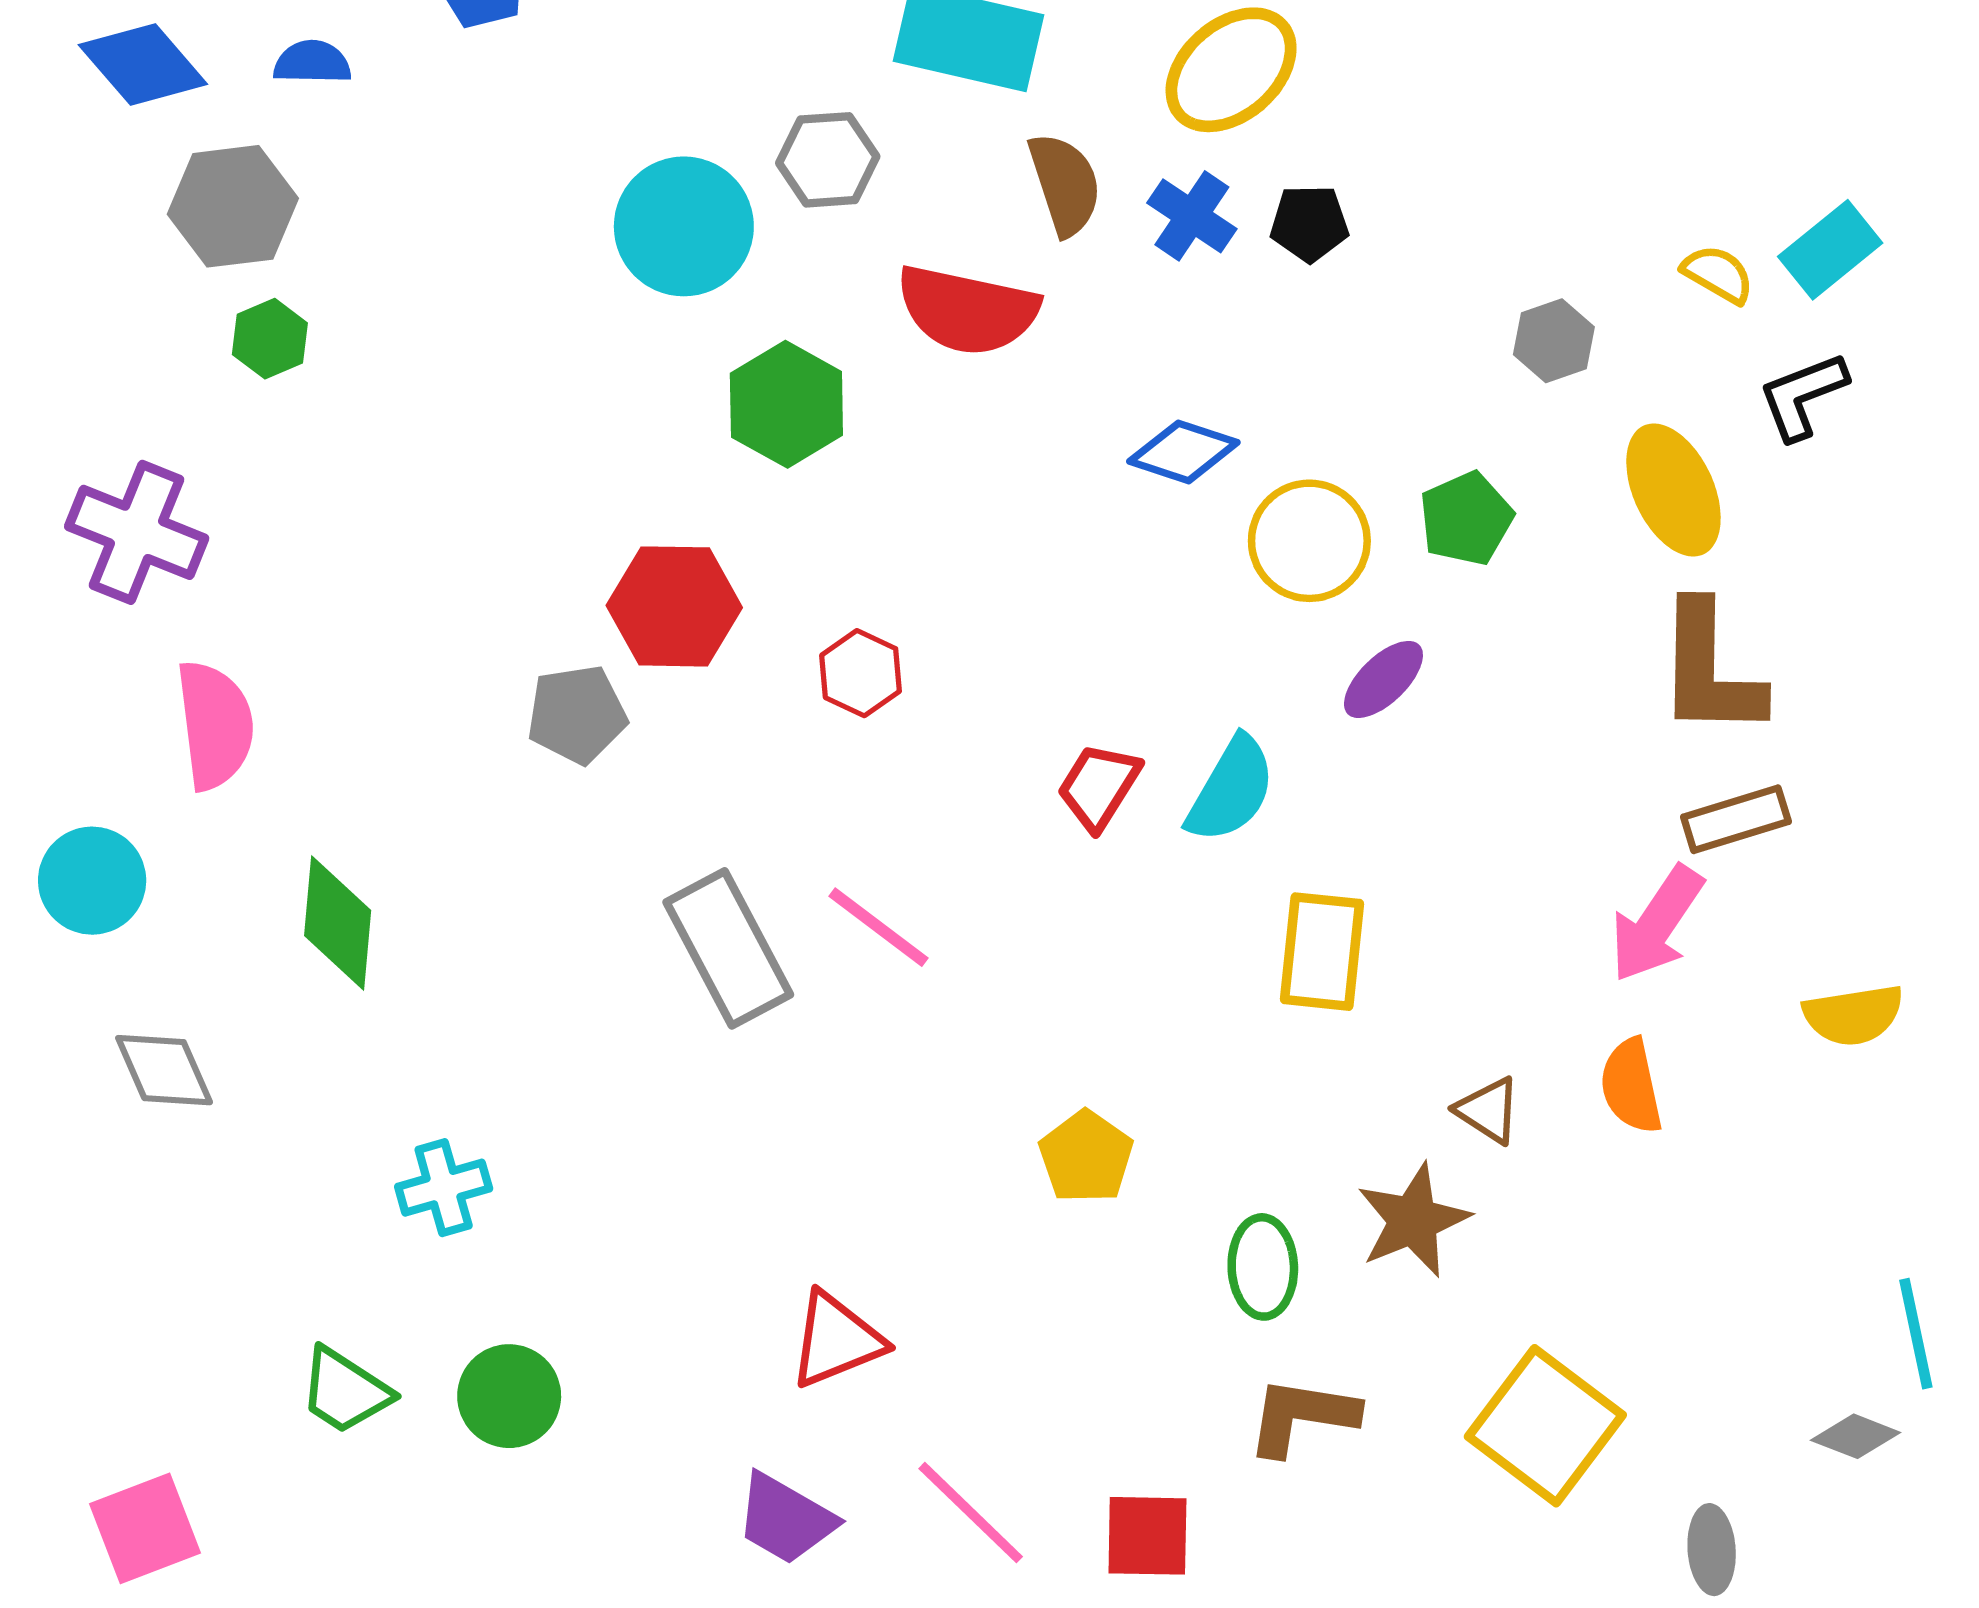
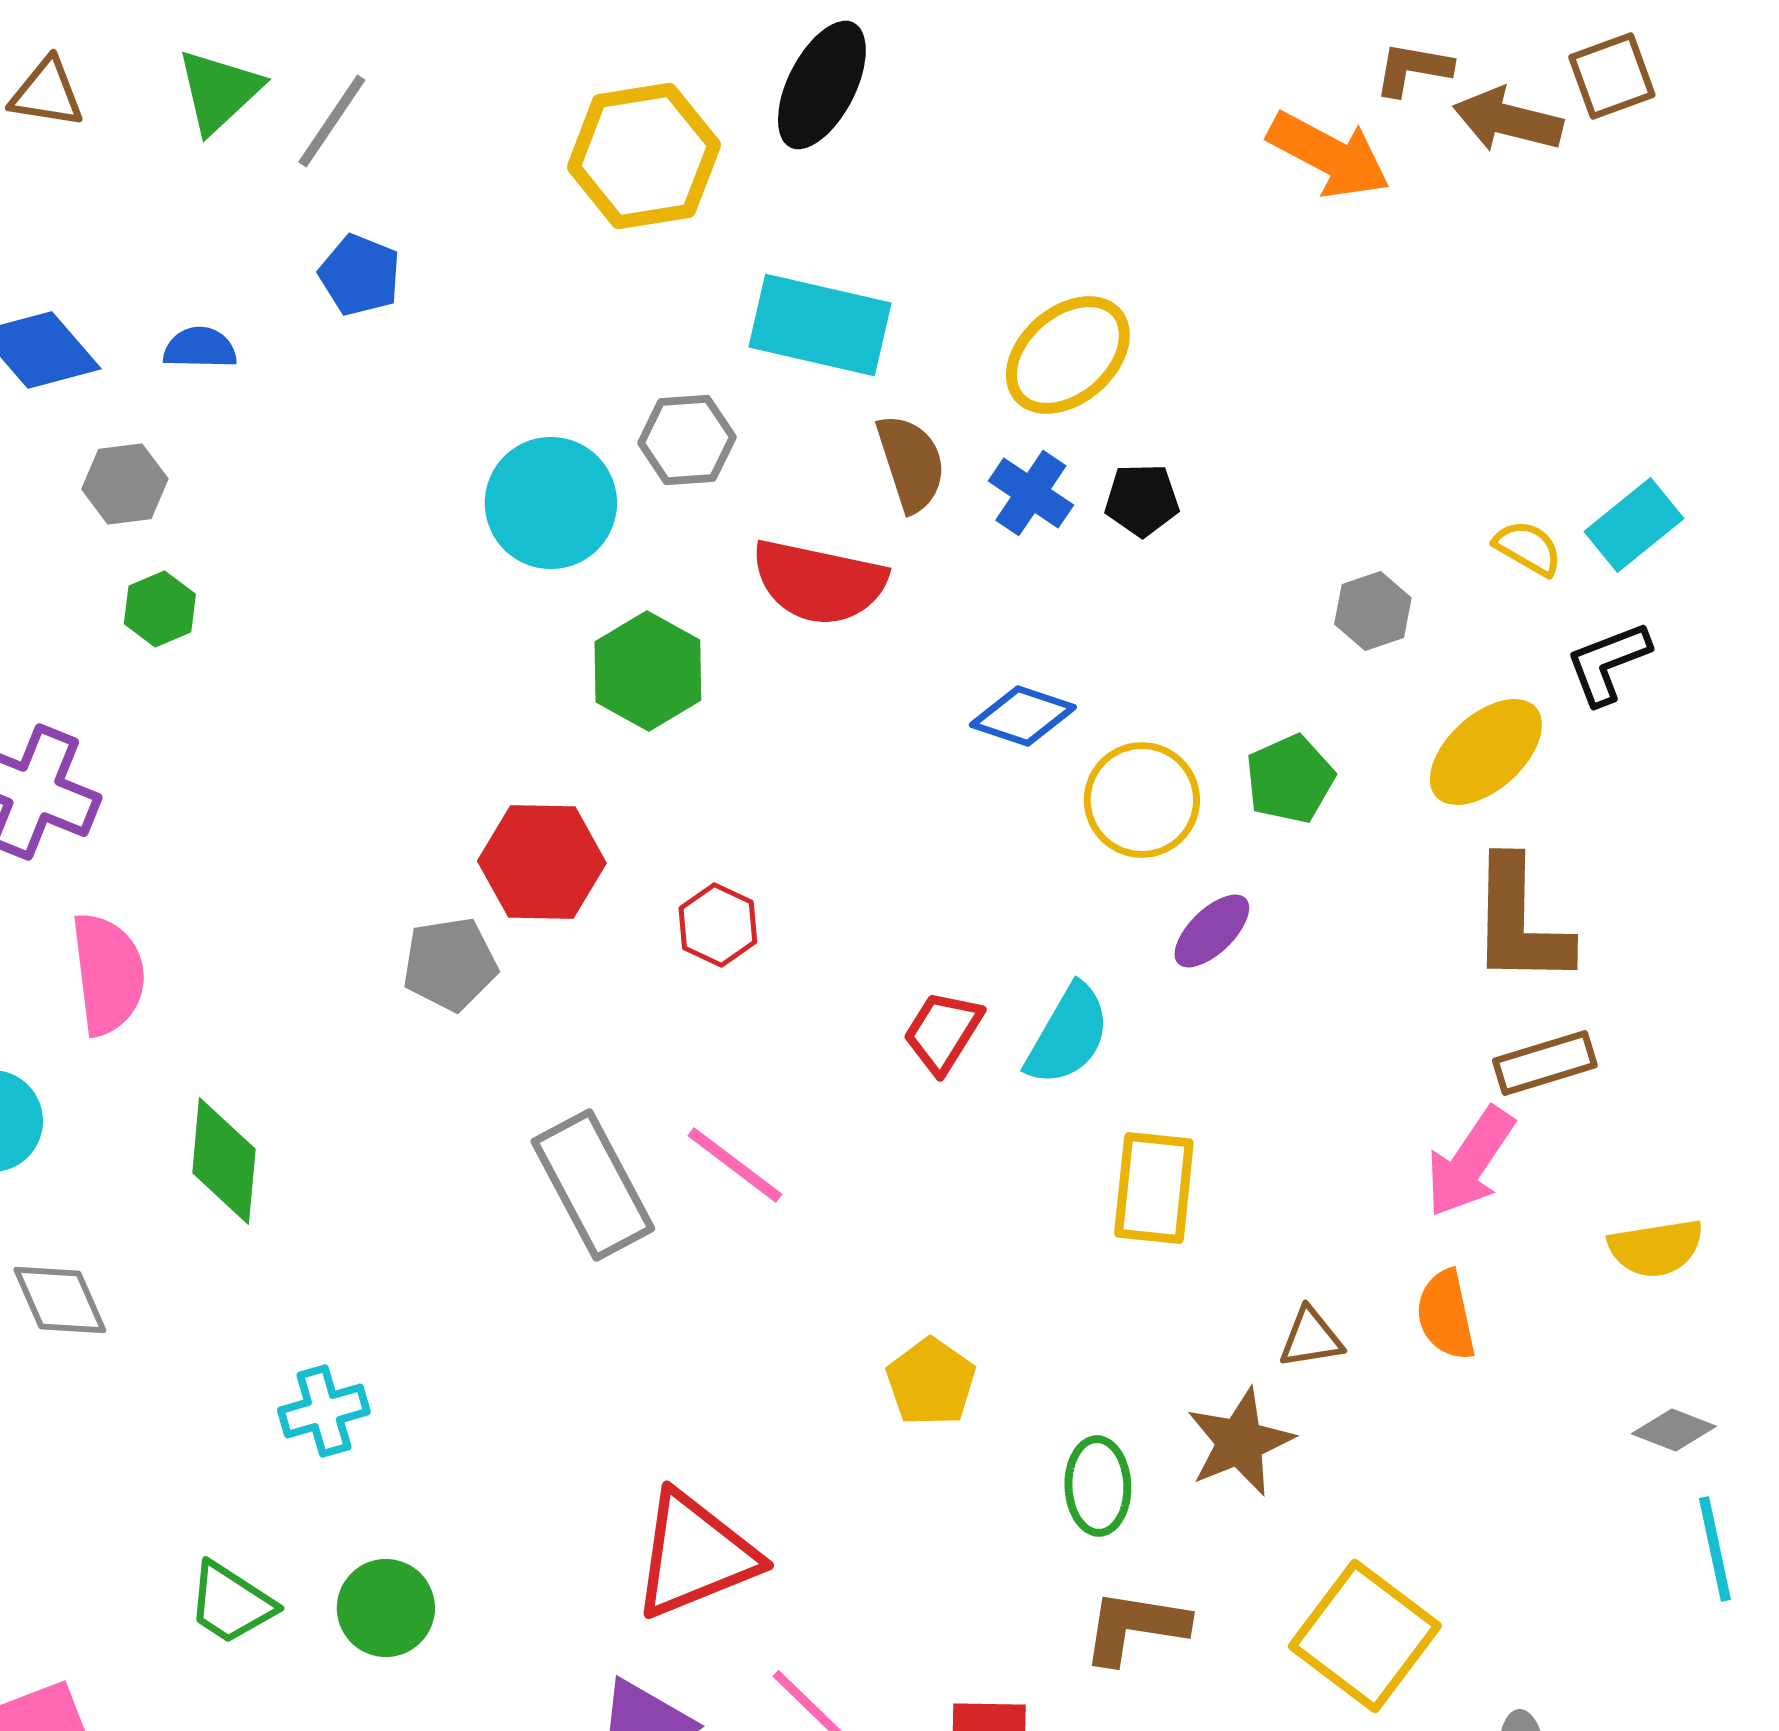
gray hexagon: (233, 206) -> (125, 484), size x0.7
yellow ellipse: (1673, 490) -> (1486, 752), turned 73
brown triangle: (1488, 1110) -> (1311, 1338), turned -42
red triangle: (836, 1340) -> (695, 1555), size x1.4
gray diamond: (1856, 1436) -> (1674, 1430), moved

